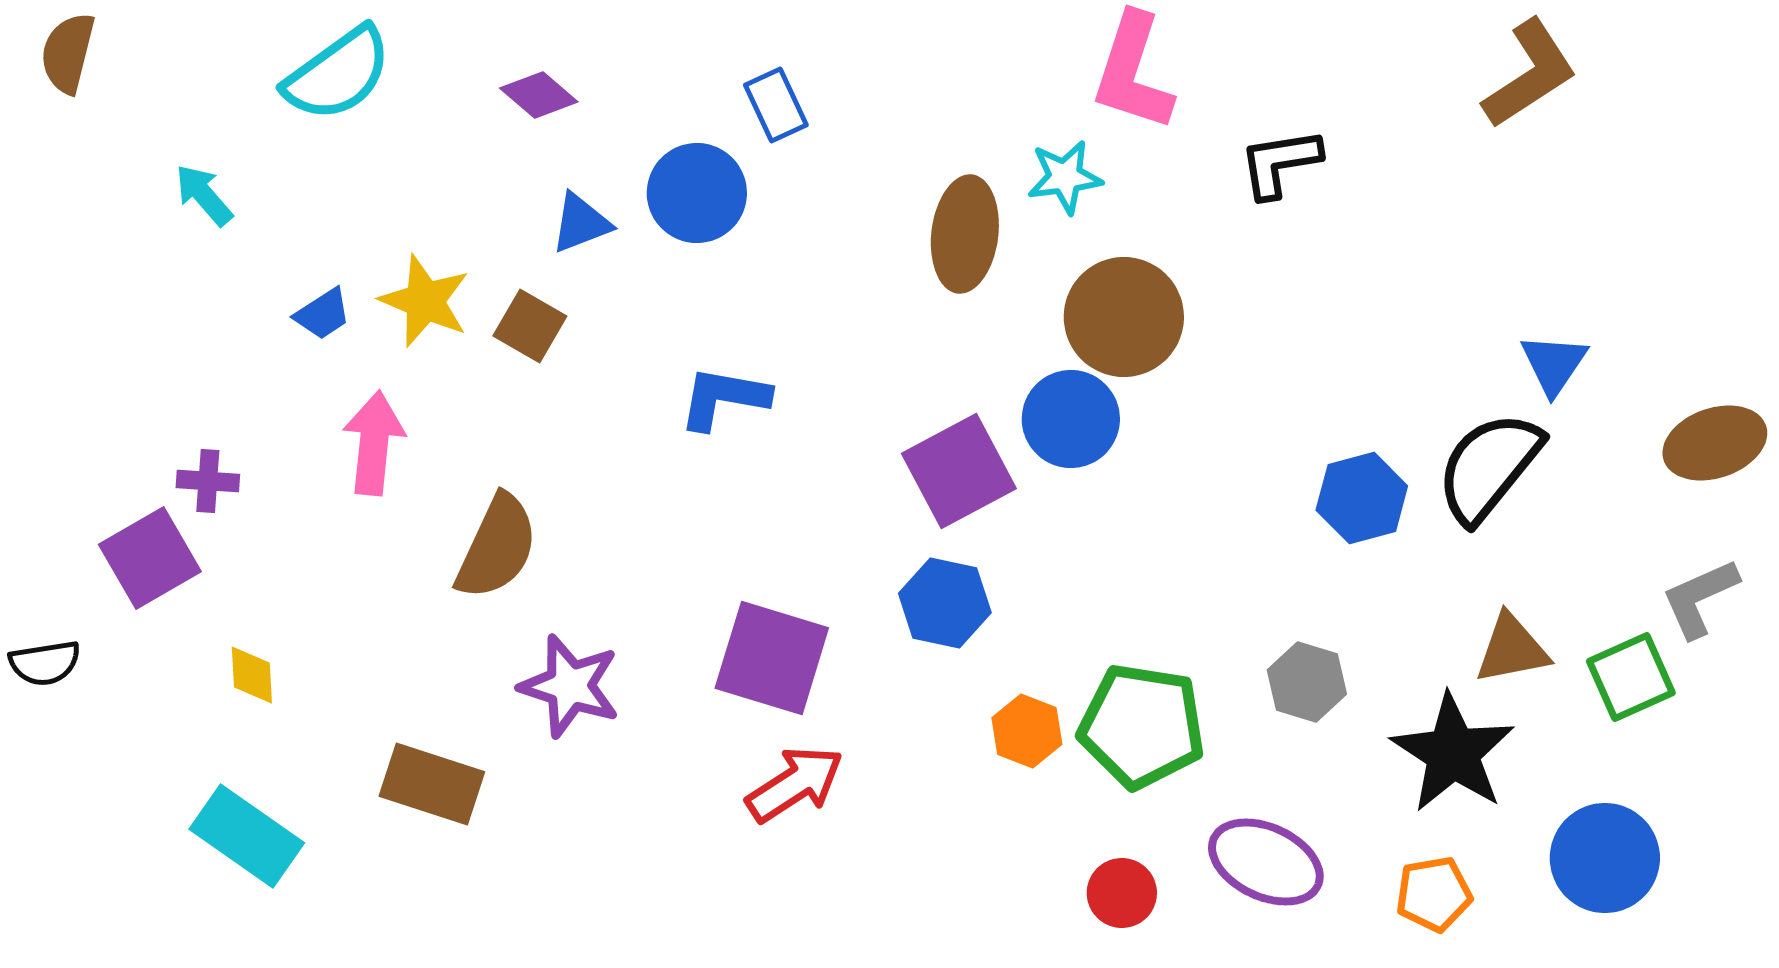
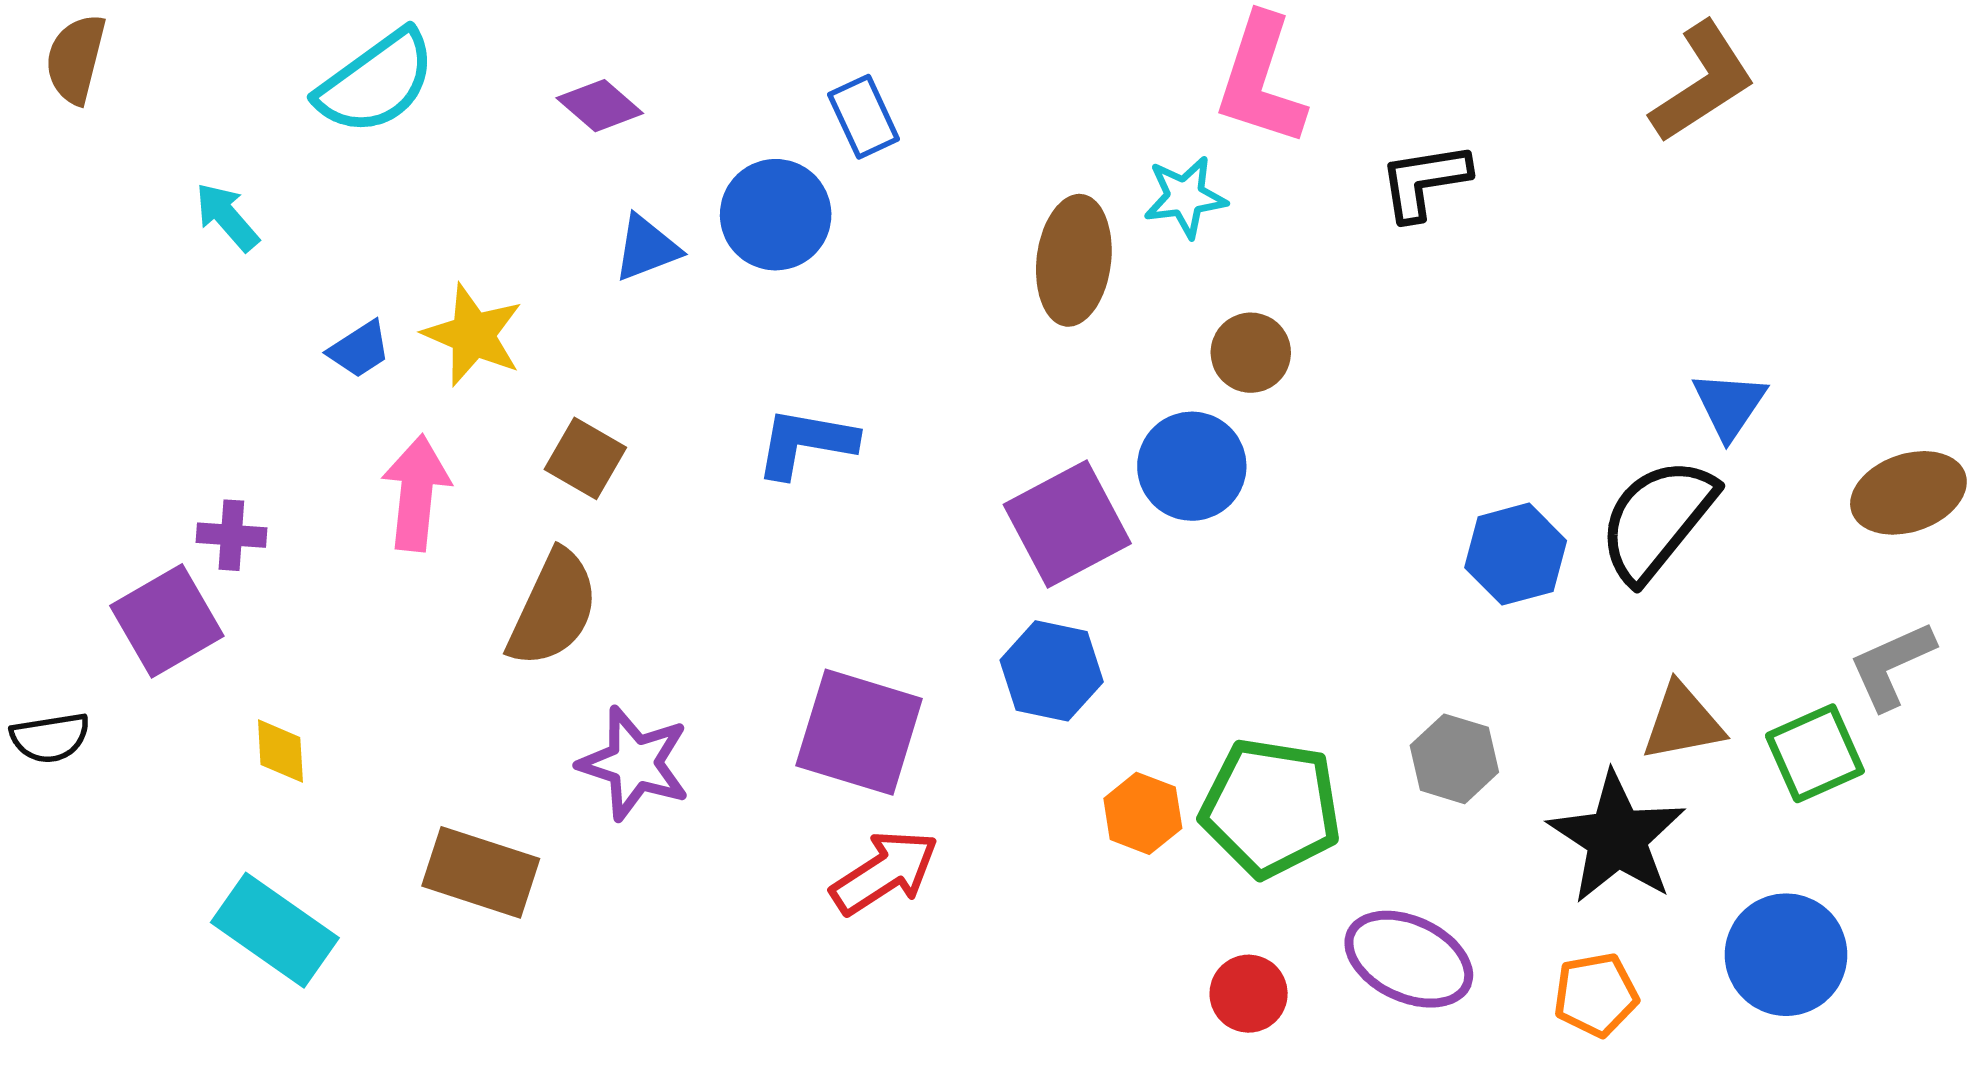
brown circle: (1124, 317) -> (1251, 353), size x0.6
brown square: (530, 326) -> (585, 458), moved

